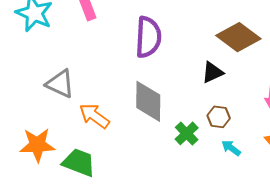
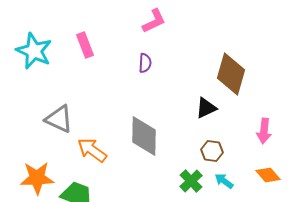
purple semicircle: (148, 37) -> (145, 63), moved, size x0.5
brown diamond: (238, 37) -> (231, 74), turned 69
green cross: (187, 133) -> (191, 181), moved

